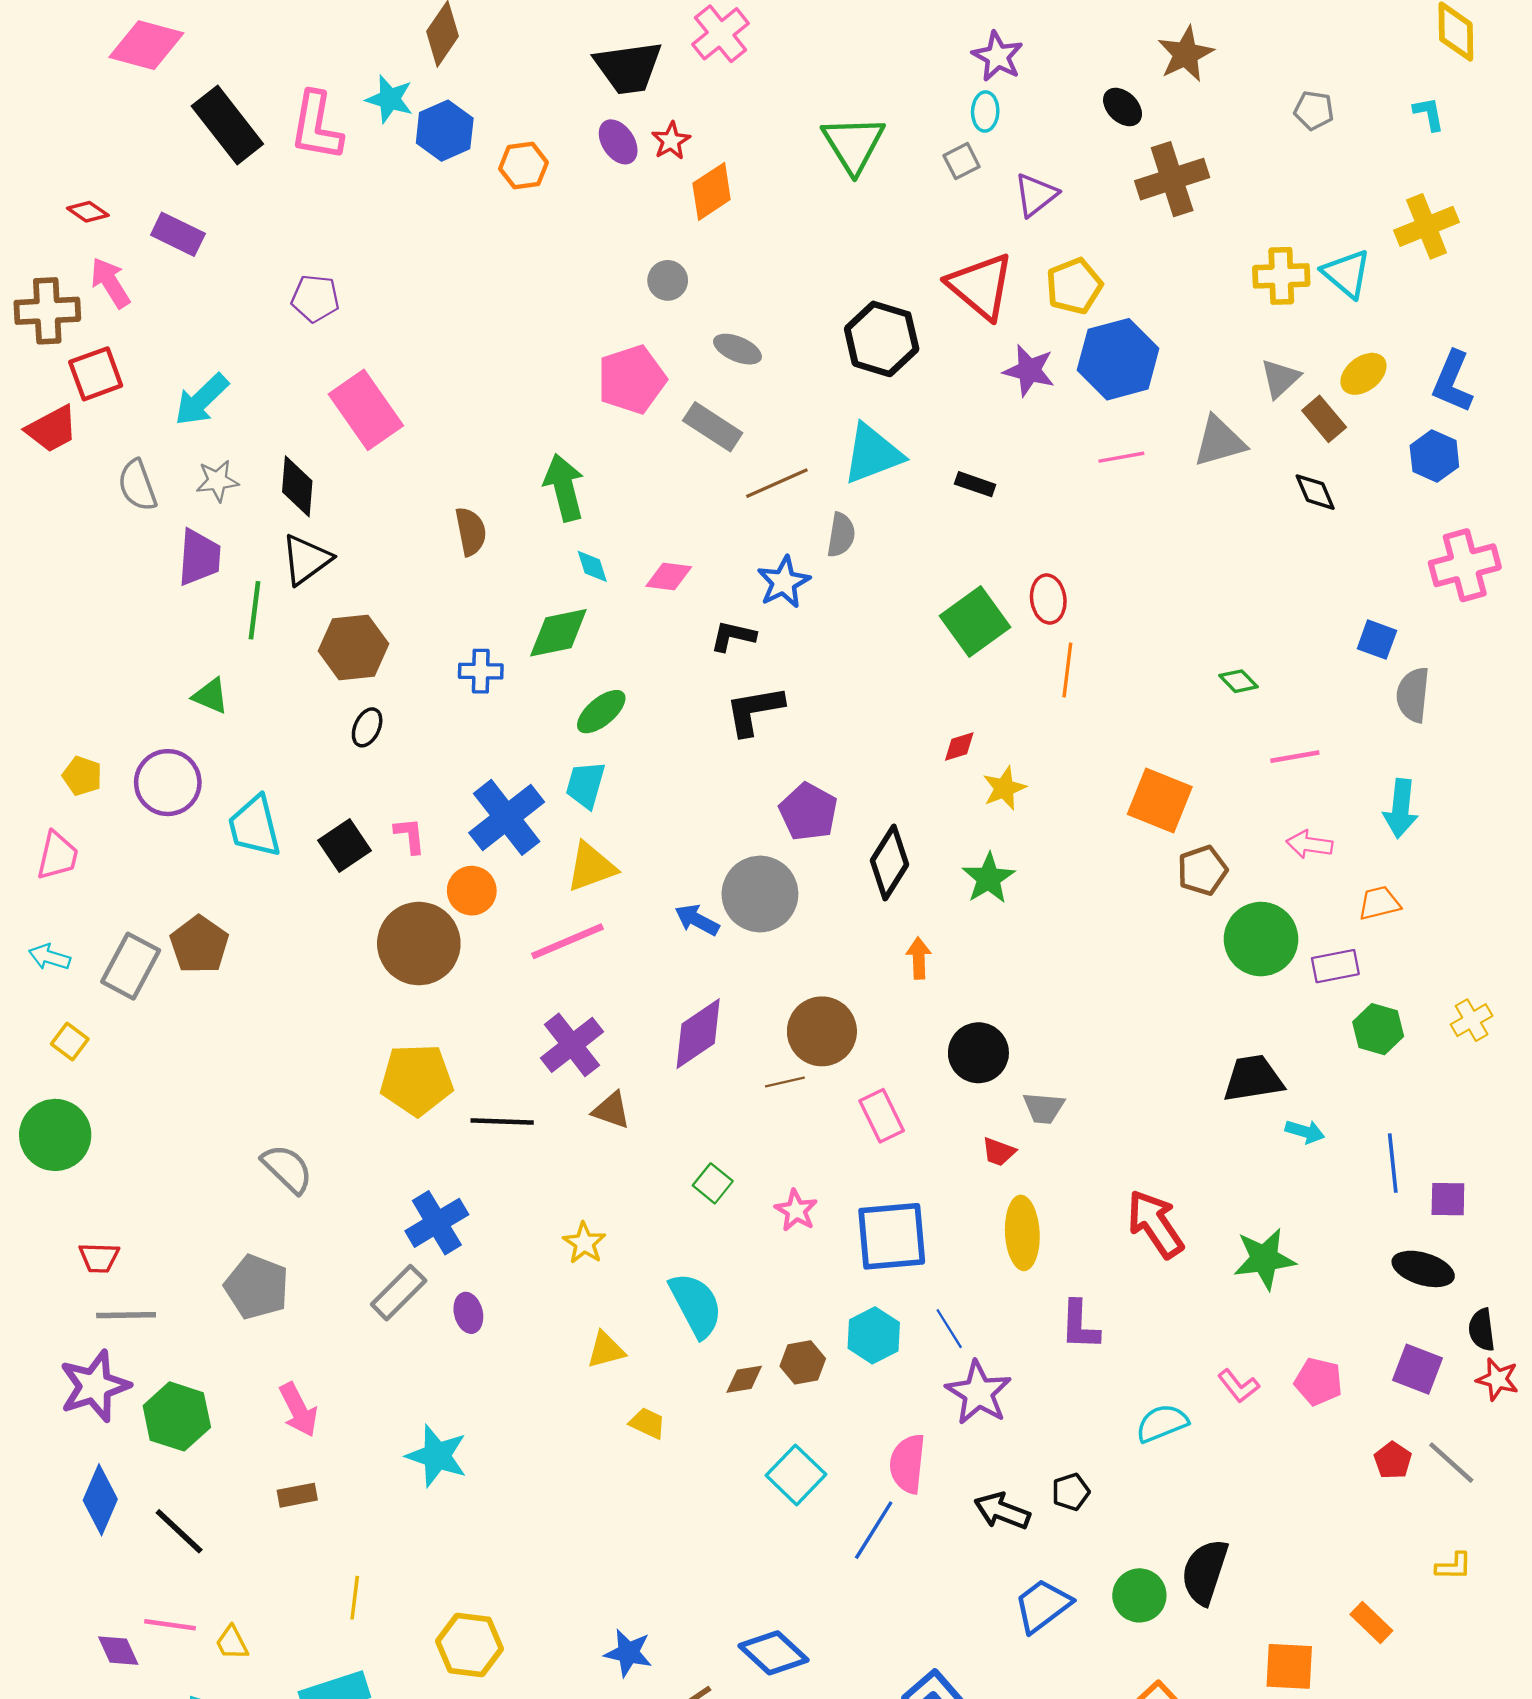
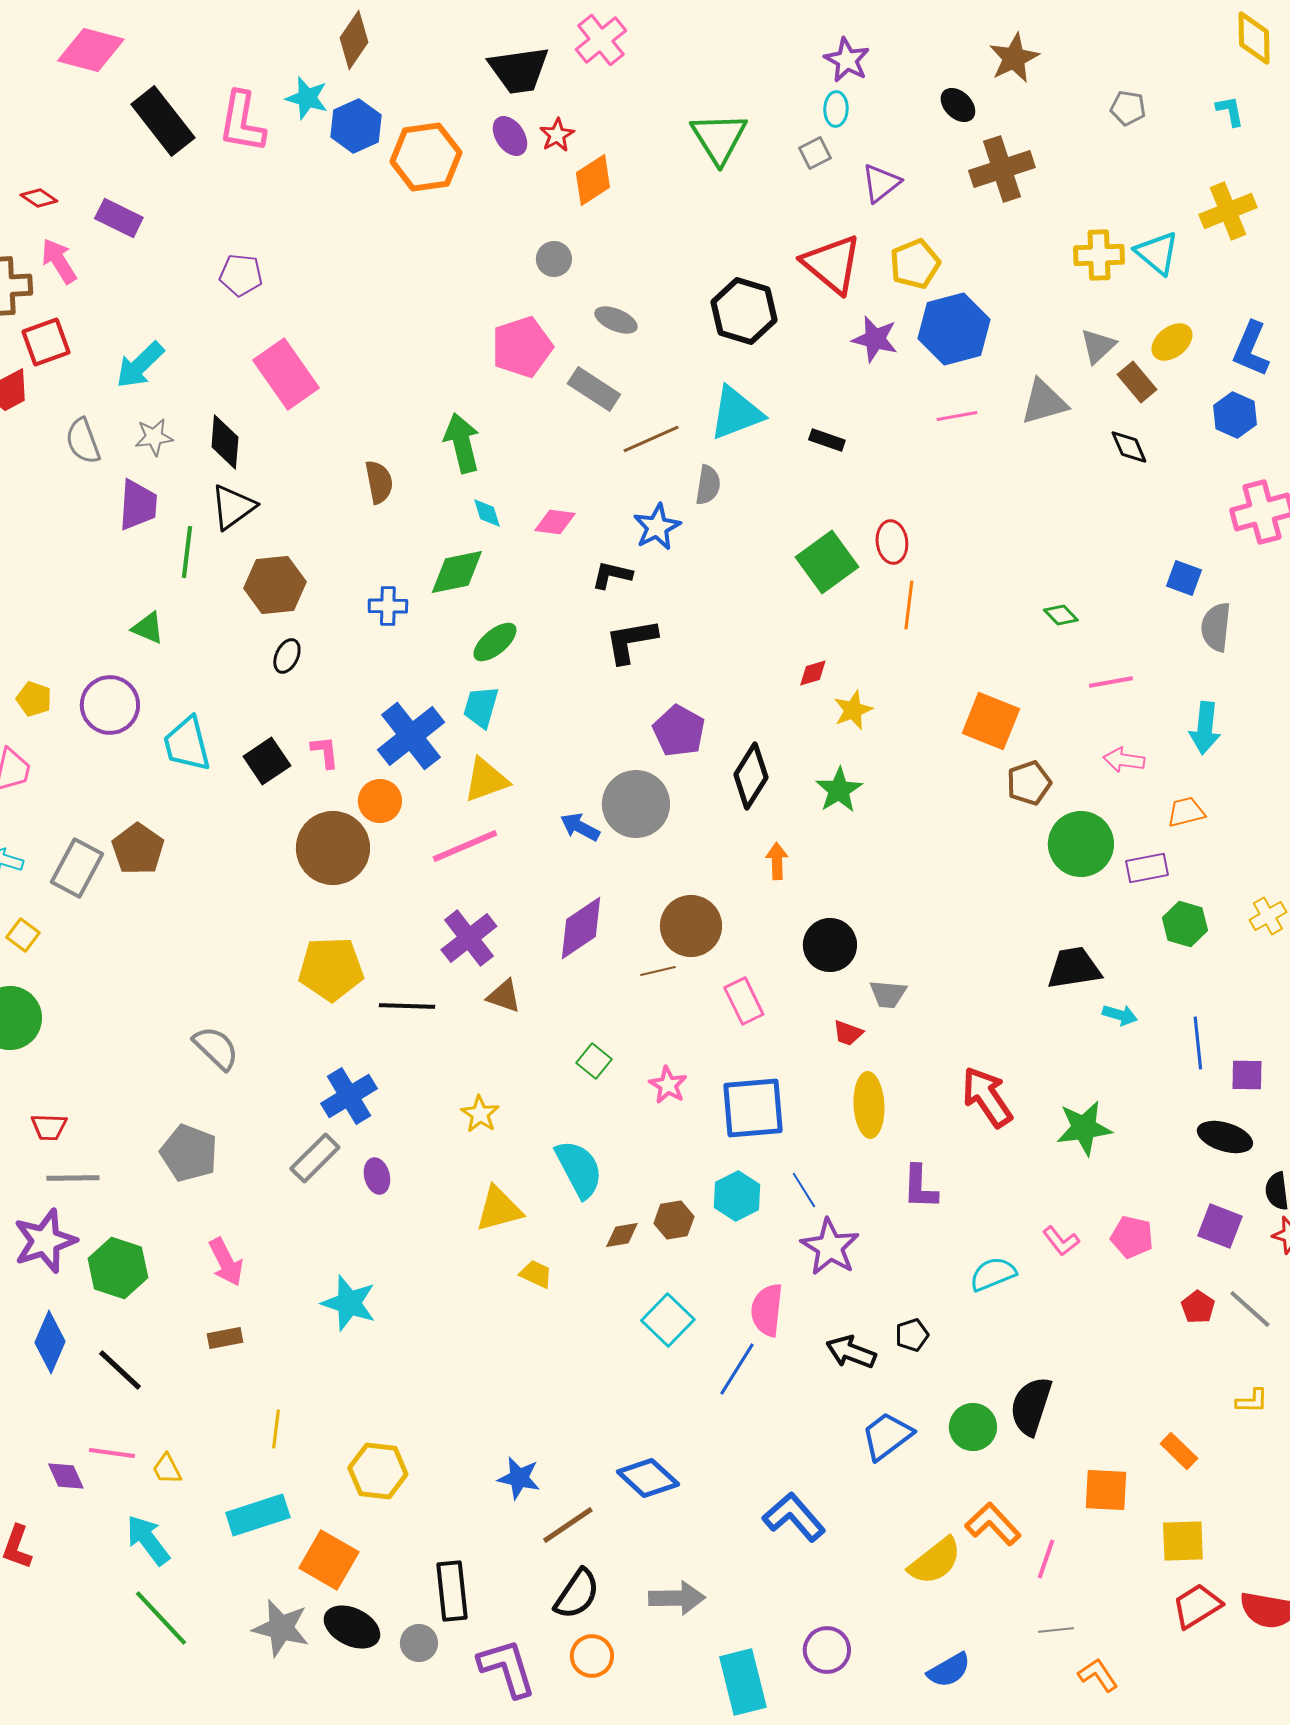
orange hexagon: (524, 166) -> (426, 157), size x1.6
yellow triangle: (606, 1350) -> (499, 1209), size x1.4

